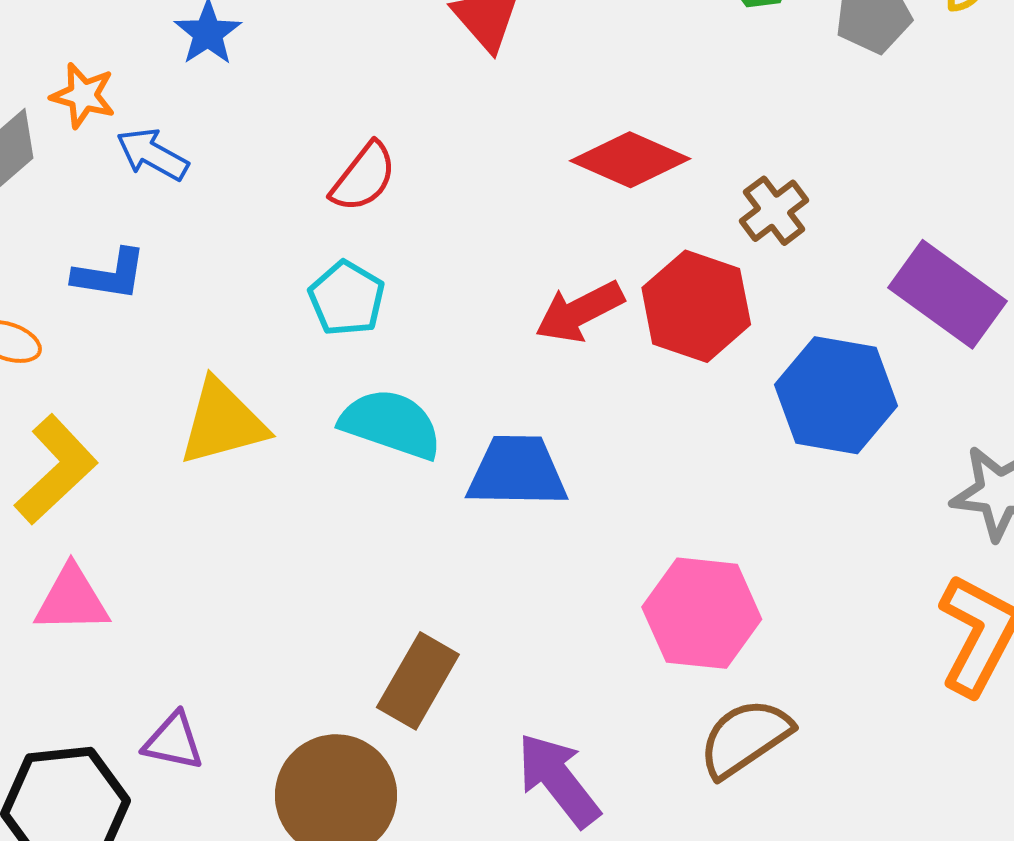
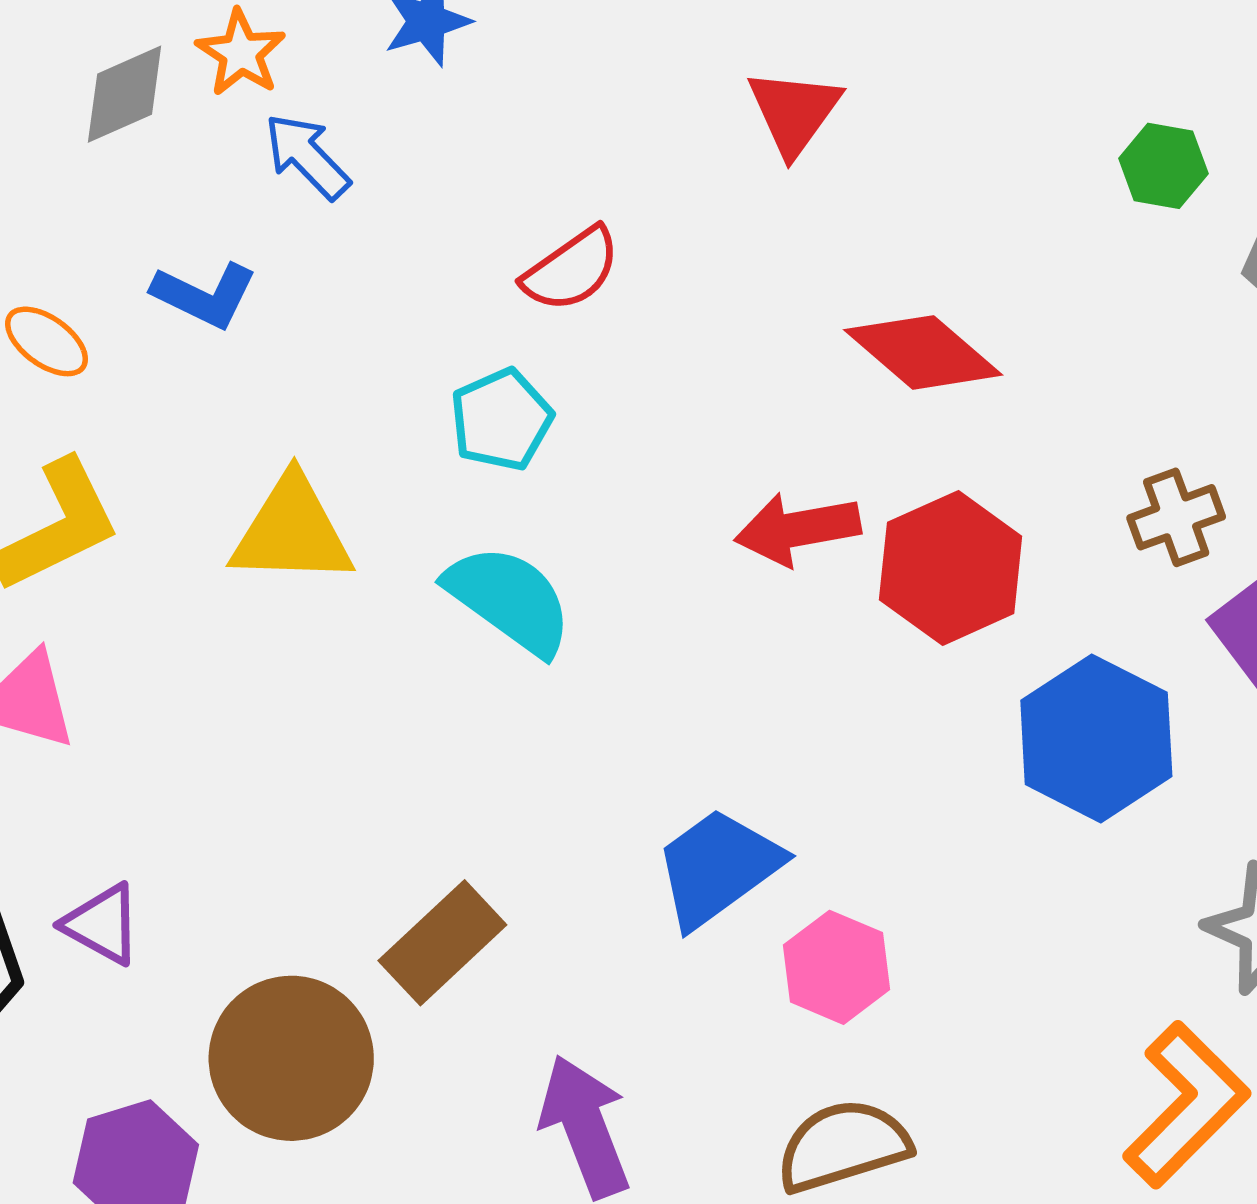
brown cross: (774, 211) -> (1176, 517), moved
blue trapezoid: (517, 472) -> (718, 868), moved, turned -54
pink hexagon: (702, 613) -> (836, 967), size x0.7

